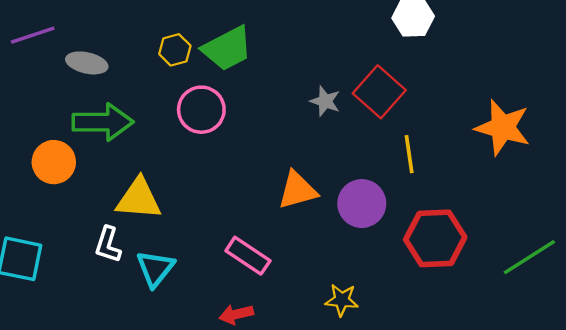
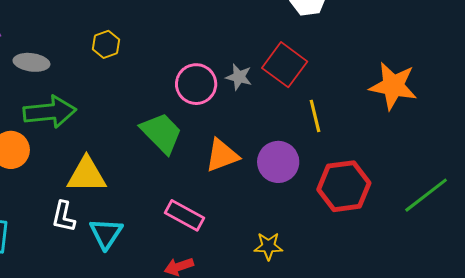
green trapezoid: (227, 48) -> (161, 133), moved, turned -102
pink circle: (201, 110) -> (196, 84), moved

